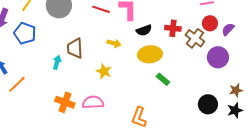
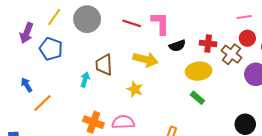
yellow arrow: (114, 43) -> (145, 59), size x1.6
yellow ellipse: (150, 54) -> (199, 71), moved

